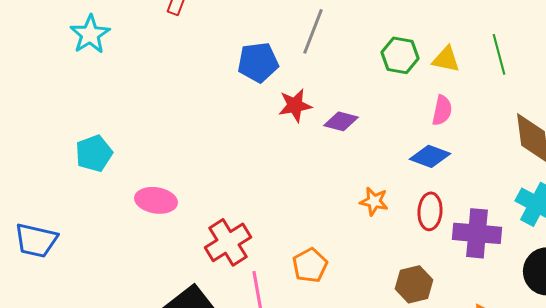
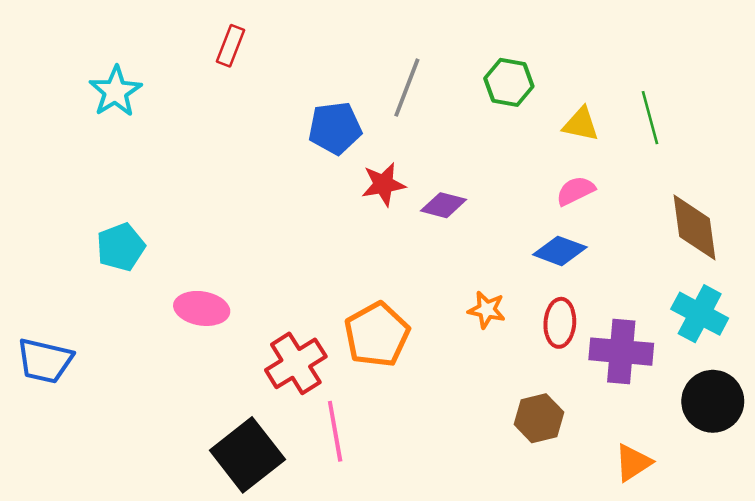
green hexagon: (400, 55) -> (509, 82), moved
pink semicircle: (442, 110) -> (576, 191), turned -128
orange pentagon: (310, 265) -> (377, 335), moved, size x1.4

